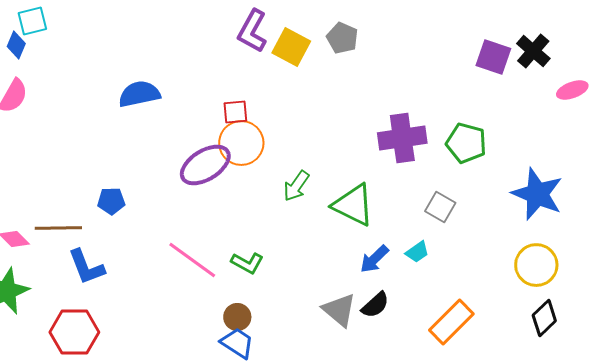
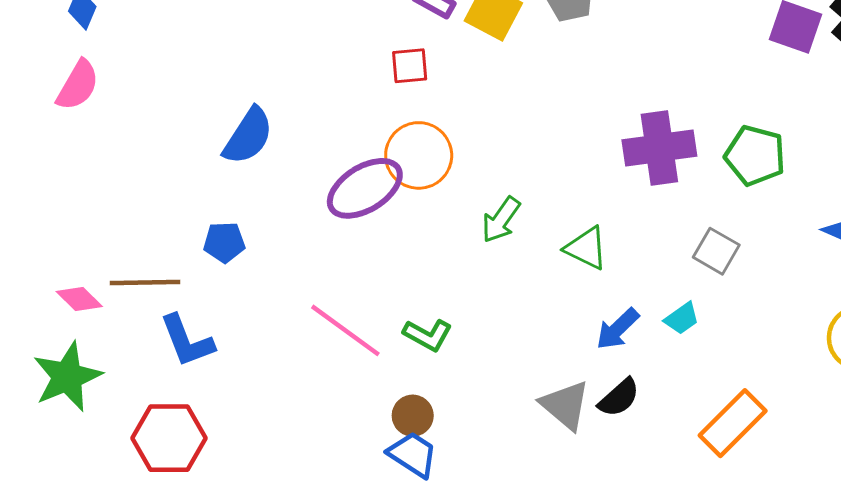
blue semicircle: (139, 94) -> (248, 136), moved, turned 135
red square: (235, 112) -> (410, 66), moved
green triangle: (353, 205) -> (586, 248), size x0.7

